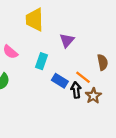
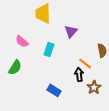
blue rectangle: (60, 81) -> (54, 90), moved
brown star: (93, 96) -> (94, 87), moved

